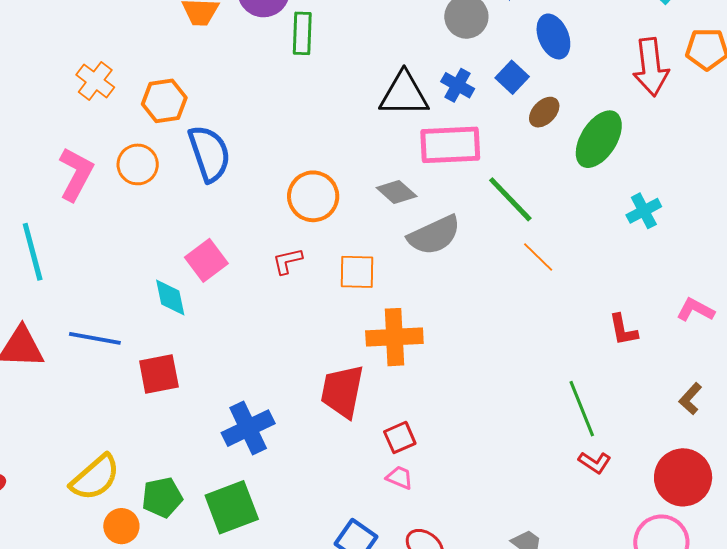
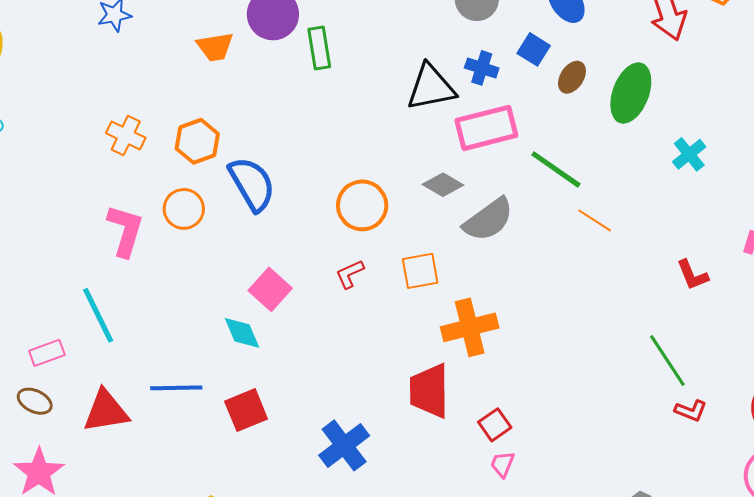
pink trapezoid: (400, 478) -> (502, 464), turned -80

